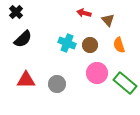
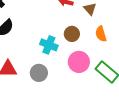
cyan cross: (67, 43) -> (49, 45), moved

